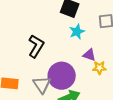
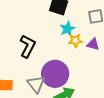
purple triangle: (89, 55) -> (93, 44), moved
yellow star: (99, 68) -> (75, 41), moved

